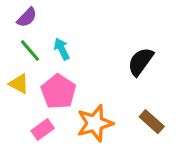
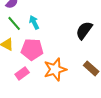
pink pentagon: (58, 92) -> (32, 49), turned -30

